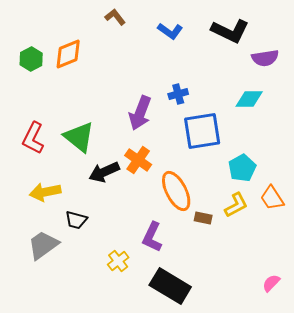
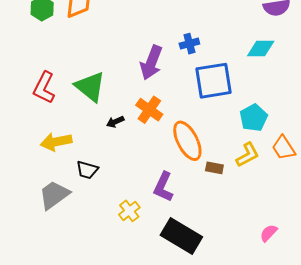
black arrow: (104, 172) -> (115, 122), size x0.6
pink semicircle: (271, 283) -> (269, 233), moved

